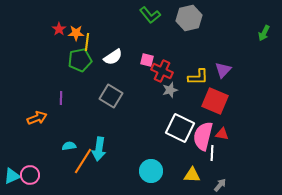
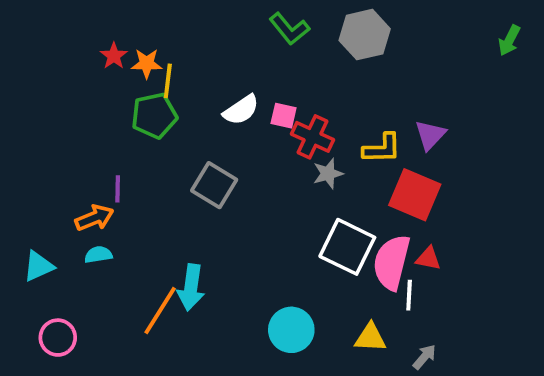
green arrow: (264, 33) -> (509, 40), moved
white semicircle: (113, 57) -> (241, 110), moved
orange arrow: (37, 118) -> (94, 218), moved
cyan semicircle: (69, 146) -> (98, 255), moved
cyan triangle: (12, 176) -> (38, 266), moved

